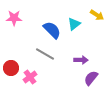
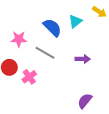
pink star: (14, 18) -> (19, 39), moved
purple semicircle: (91, 78) -> (85, 101), moved

